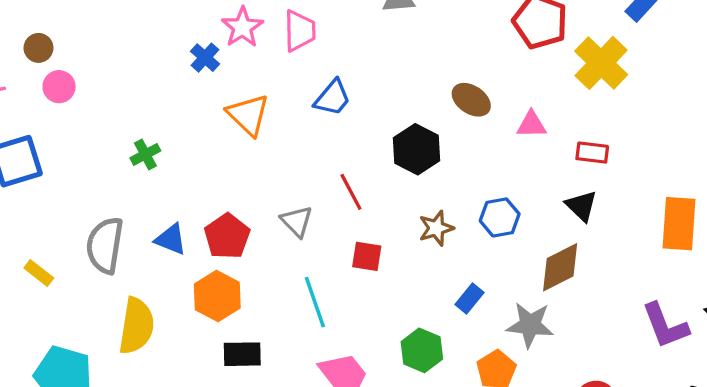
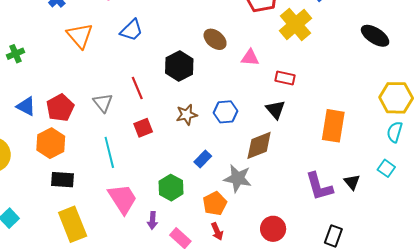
red square: (367, 256) -> (143, 128), turned -36

